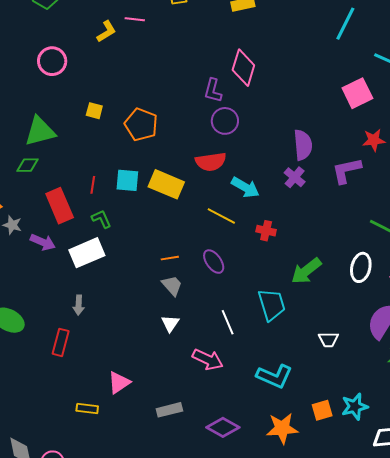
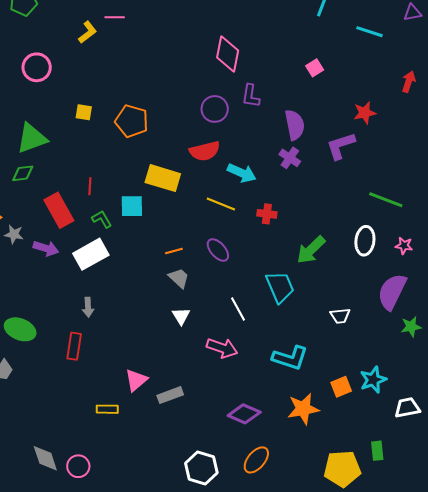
purple L-shape: (213, 91) -> (251, 96), moved
pink square: (357, 93) -> (315, 68), moved, size x0.6
cyan square: (127, 180) -> (132, 206), moved
gray rectangle: (169, 410) -> (170, 395), moved

